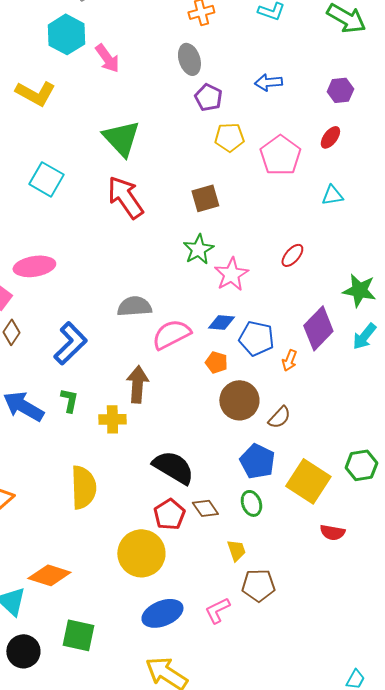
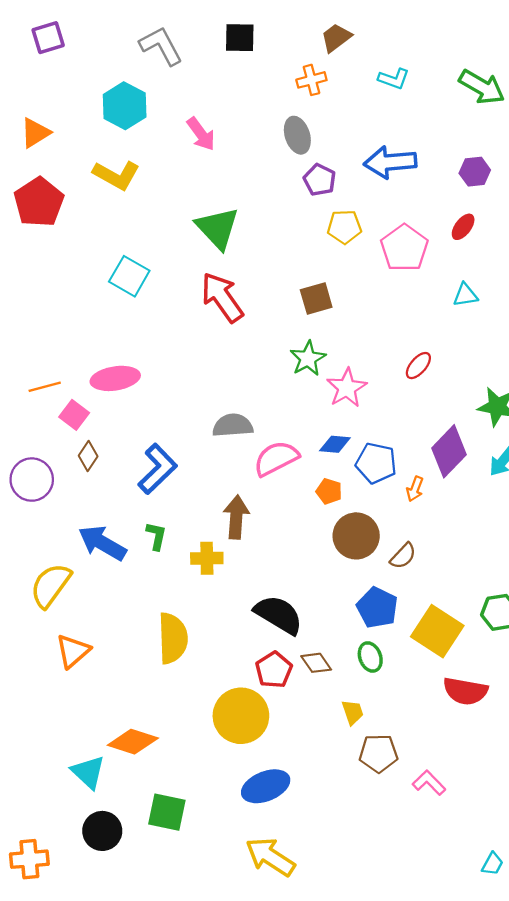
cyan hexagon: (66, 34) -> (125, 106), moved
blue arrow: (268, 82) -> (390, 162), size x1.6
red semicircle: (332, 532) -> (465, 691), size x1.5
pink L-shape: (217, 610) -> (429, 783), moved, turned 72

